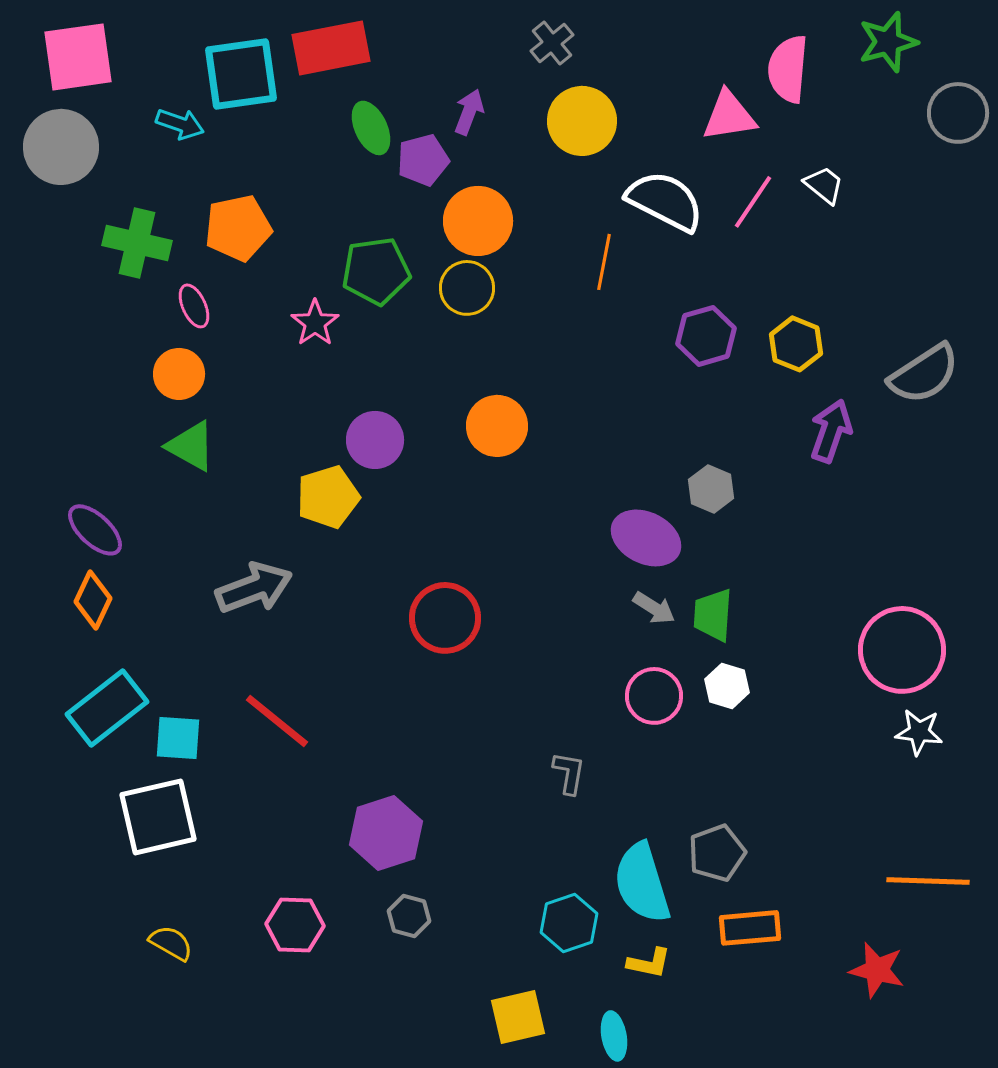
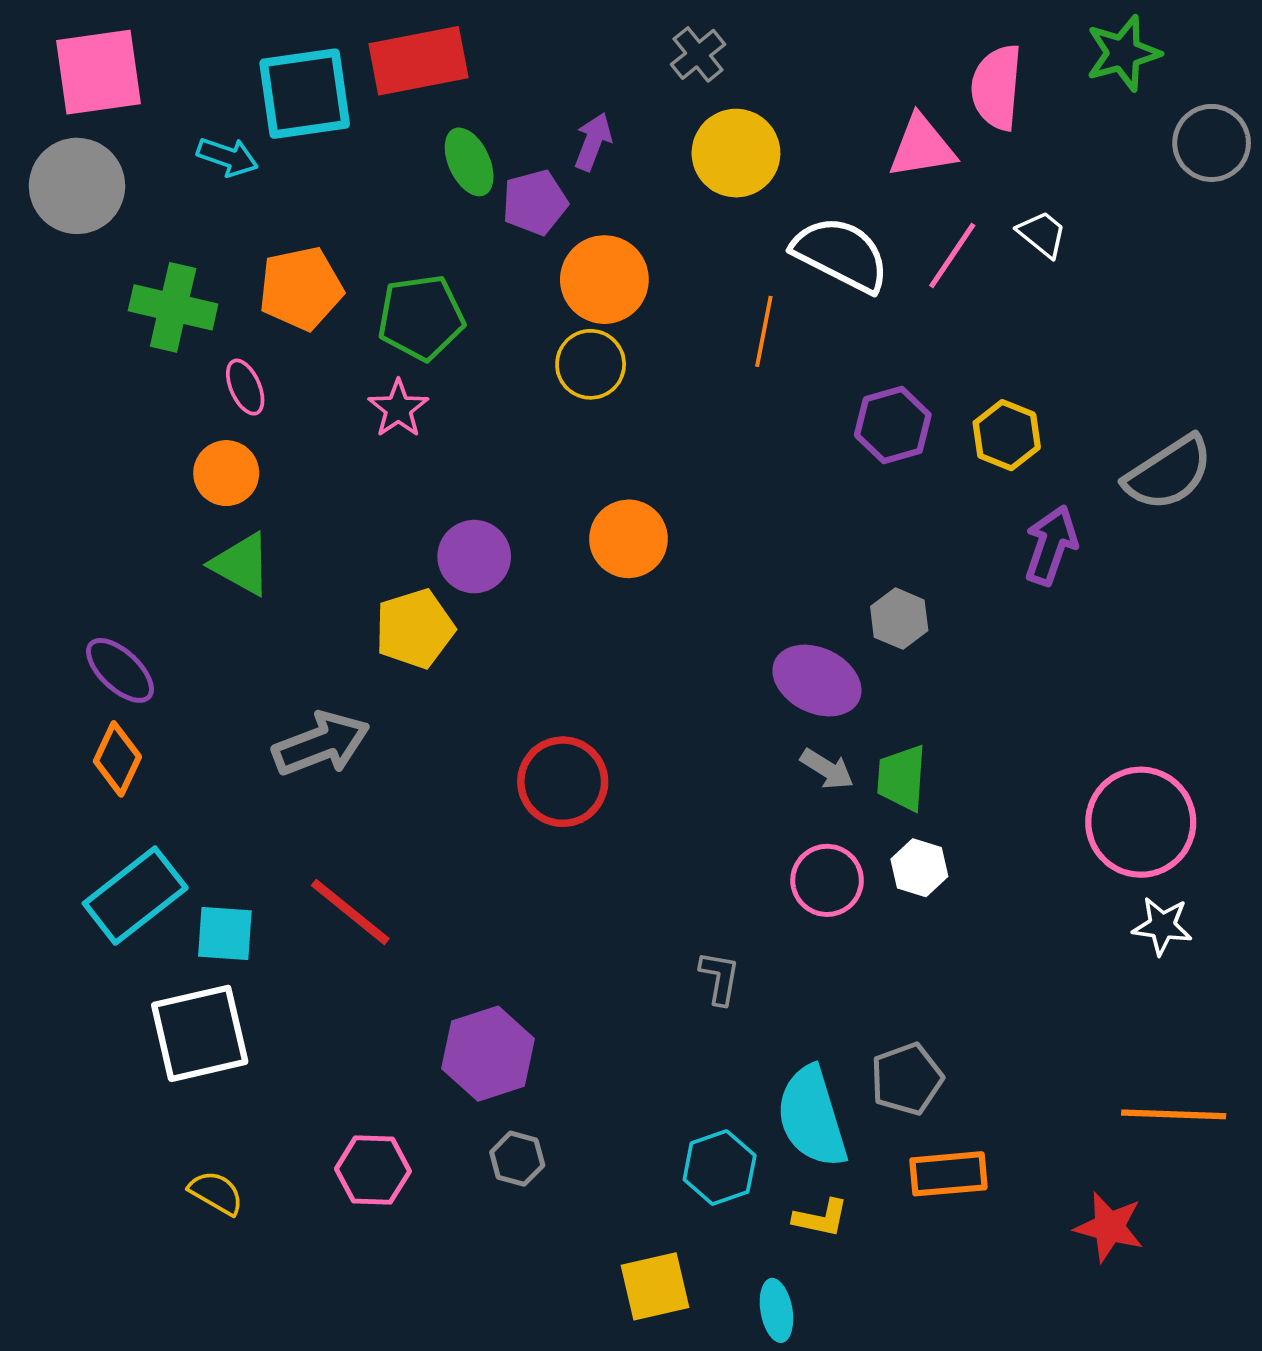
green pentagon: (376, 271) -> (421, 317), moved

